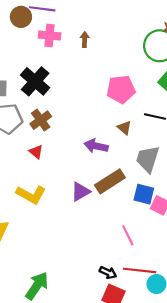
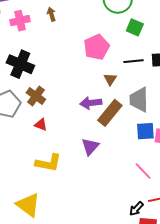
brown triangle: (124, 128) -> (110, 79), turned 40
brown rectangle: (110, 181) -> (110, 113), moved
black arrow: (108, 273) -> (136, 209), turned 126

